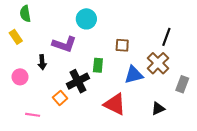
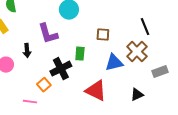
black line: (166, 37) -> (145, 27), turned -42
purple L-shape: (64, 44) -> (48, 34), turned 55
gray rectangle: (182, 84) -> (160, 72), turned 49
pink line: (33, 115) -> (30, 102), moved

